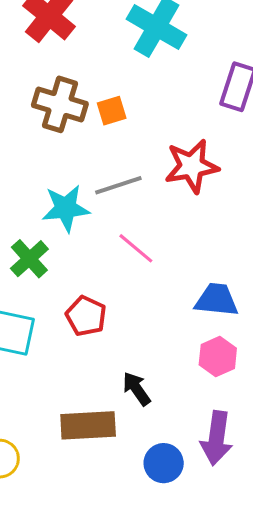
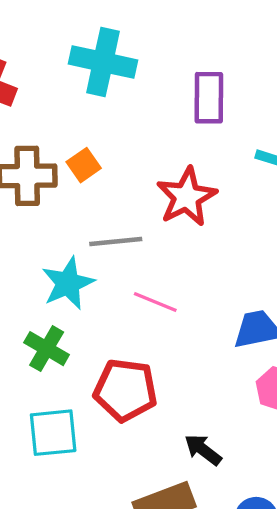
gray line: (118, 185) -> (116, 241), turned 30
red pentagon: (86, 316) -> (125, 390), size x1.4

